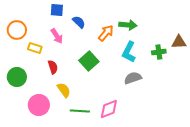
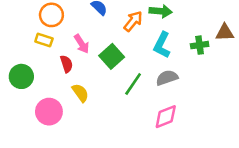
orange circle: (17, 30) -> (51, 15), moved
pink arrow: (57, 36) -> (82, 44), moved
pink diamond: (109, 109) -> (166, 117), moved
green line: (80, 111) -> (133, 84), moved, turned -60

